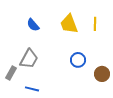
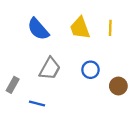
blue semicircle: (33, 25) -> (38, 29), size x1.5
gray trapezoid: (29, 59) -> (50, 69), moved

